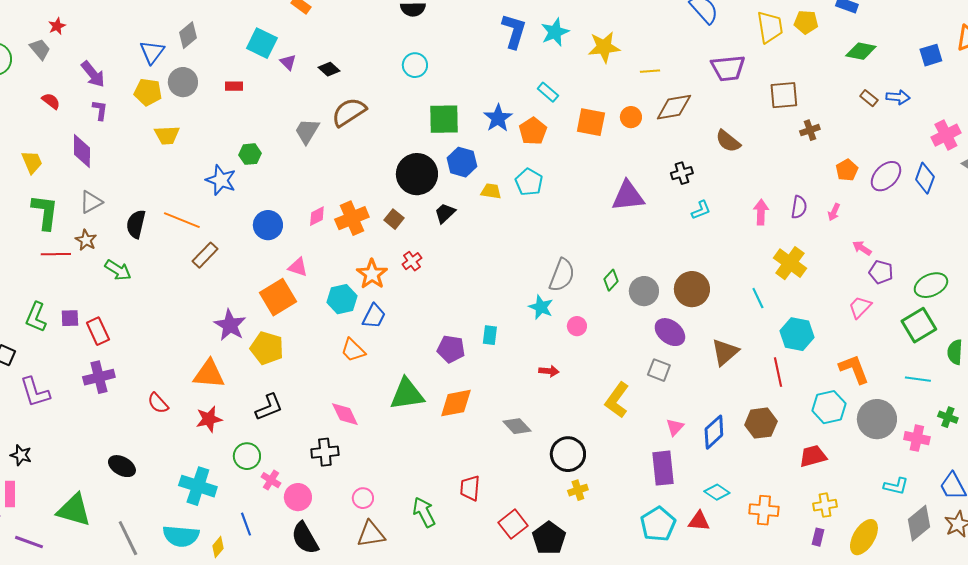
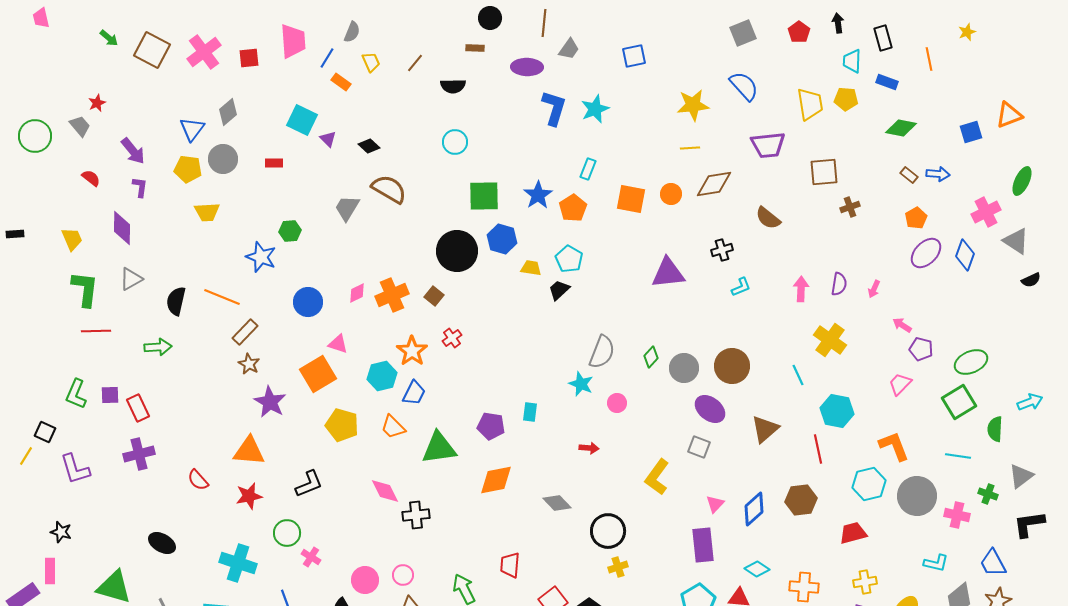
yellow star: (604, 47) -> (693, 105), moved
cyan rectangle: (548, 92) -> (588, 169), turned 70
brown semicircle: (349, 112) -> (389, 189), turned 63
orange pentagon: (847, 170) -> (916, 218), moved
black trapezoid: (445, 213) -> (559, 290), moved
brown star: (86, 240) -> (249, 364), moved
green arrow: (118, 270) -> (158, 347), turned -36
yellow pentagon: (267, 348) -> (342, 425), moved
green triangle: (407, 394) -> (439, 448), moved
black cross: (325, 452) -> (416, 515), moved
pink circle: (298, 497) -> (365, 580), moved

